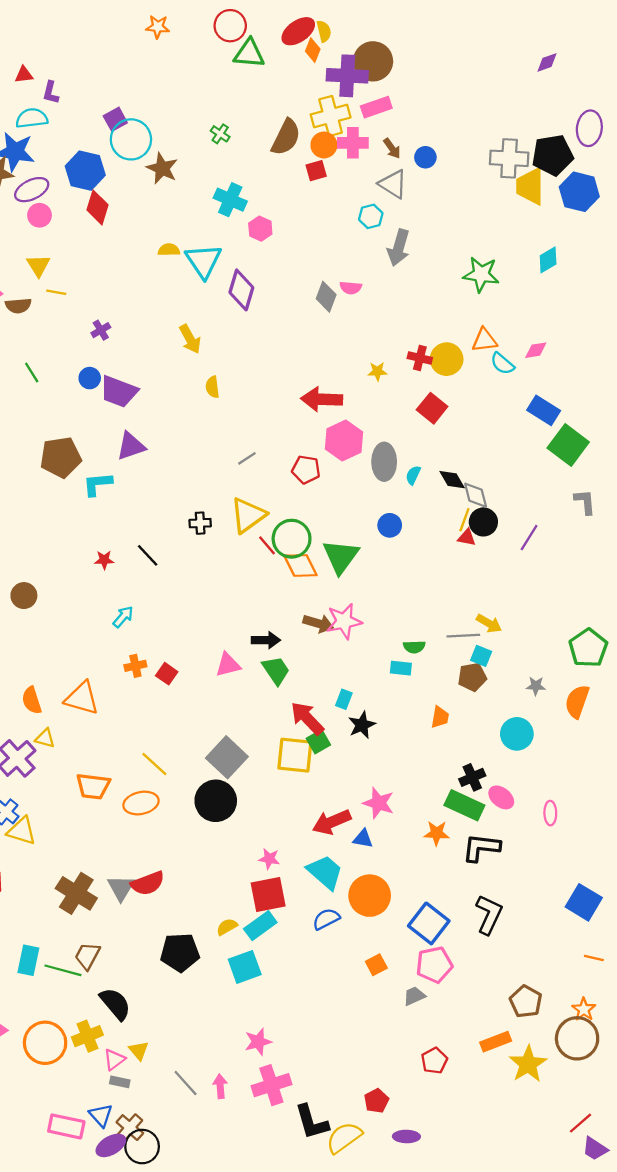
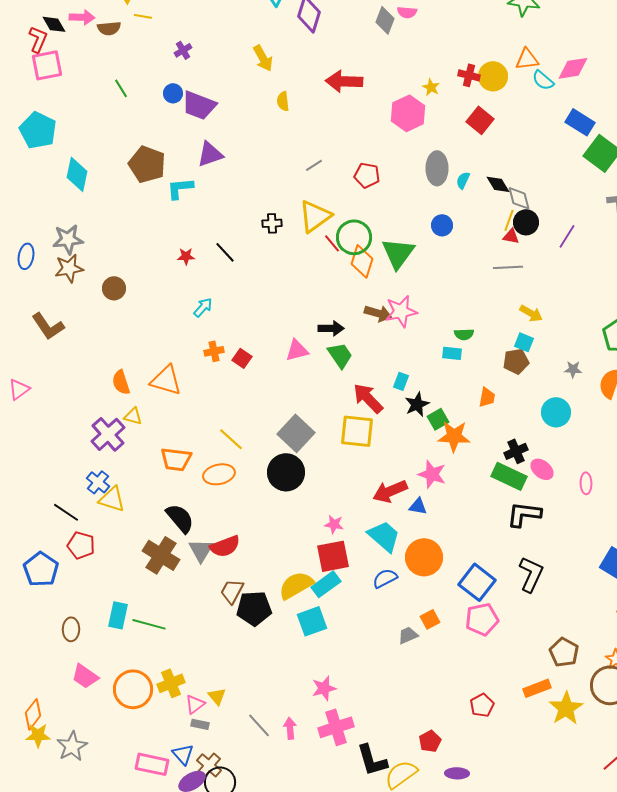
pink diamond: (536, 350) -> (573, 68), size x1.5
yellow star: (377, 371) -> (431, 87), turned 30
red arrow: (322, 399) -> (344, 81), moved
pink hexagon: (344, 441) -> (408, 113), moved
brown pentagon: (61, 457) -> (147, 164), turned 30
orange diamond: (300, 565) -> (362, 261), turned 44
gray line: (463, 636) -> (508, 267), moved
green square: (318, 742) -> (438, 419), moved
orange star: (437, 833) -> (454, 436), moved, size x1.4
yellow semicircle: (227, 927) -> (296, 585), size x1.8
brown trapezoid: (87, 956) -> (232, 591), moved
gray trapezoid: (414, 996) -> (408, 635), moved
black semicircle: (115, 1004) -> (180, 518), moved

